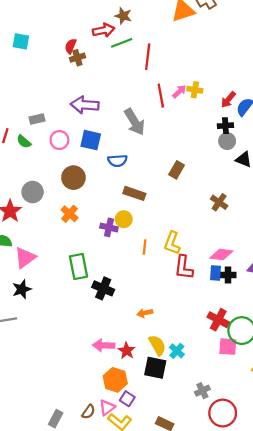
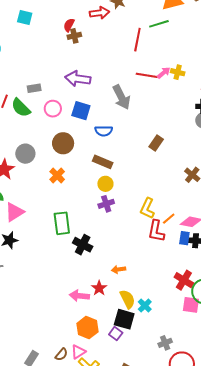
green line: (122, 43) -> (159, 24), moved
red line: (161, 96) -> (147, 75), turned -75
green semicircle: (24, 142) -> (21, 108), size x1.5
brown rectangle: (134, 193) -> (103, 162), moved
purple cross: (109, 227) -> (106, 204), moved, turned -35
orange line: (145, 247) -> (169, 219), moved, turned 40
red star: (127, 351) -> (99, 288), moved
purple square: (127, 399) -> (116, 334), moved

